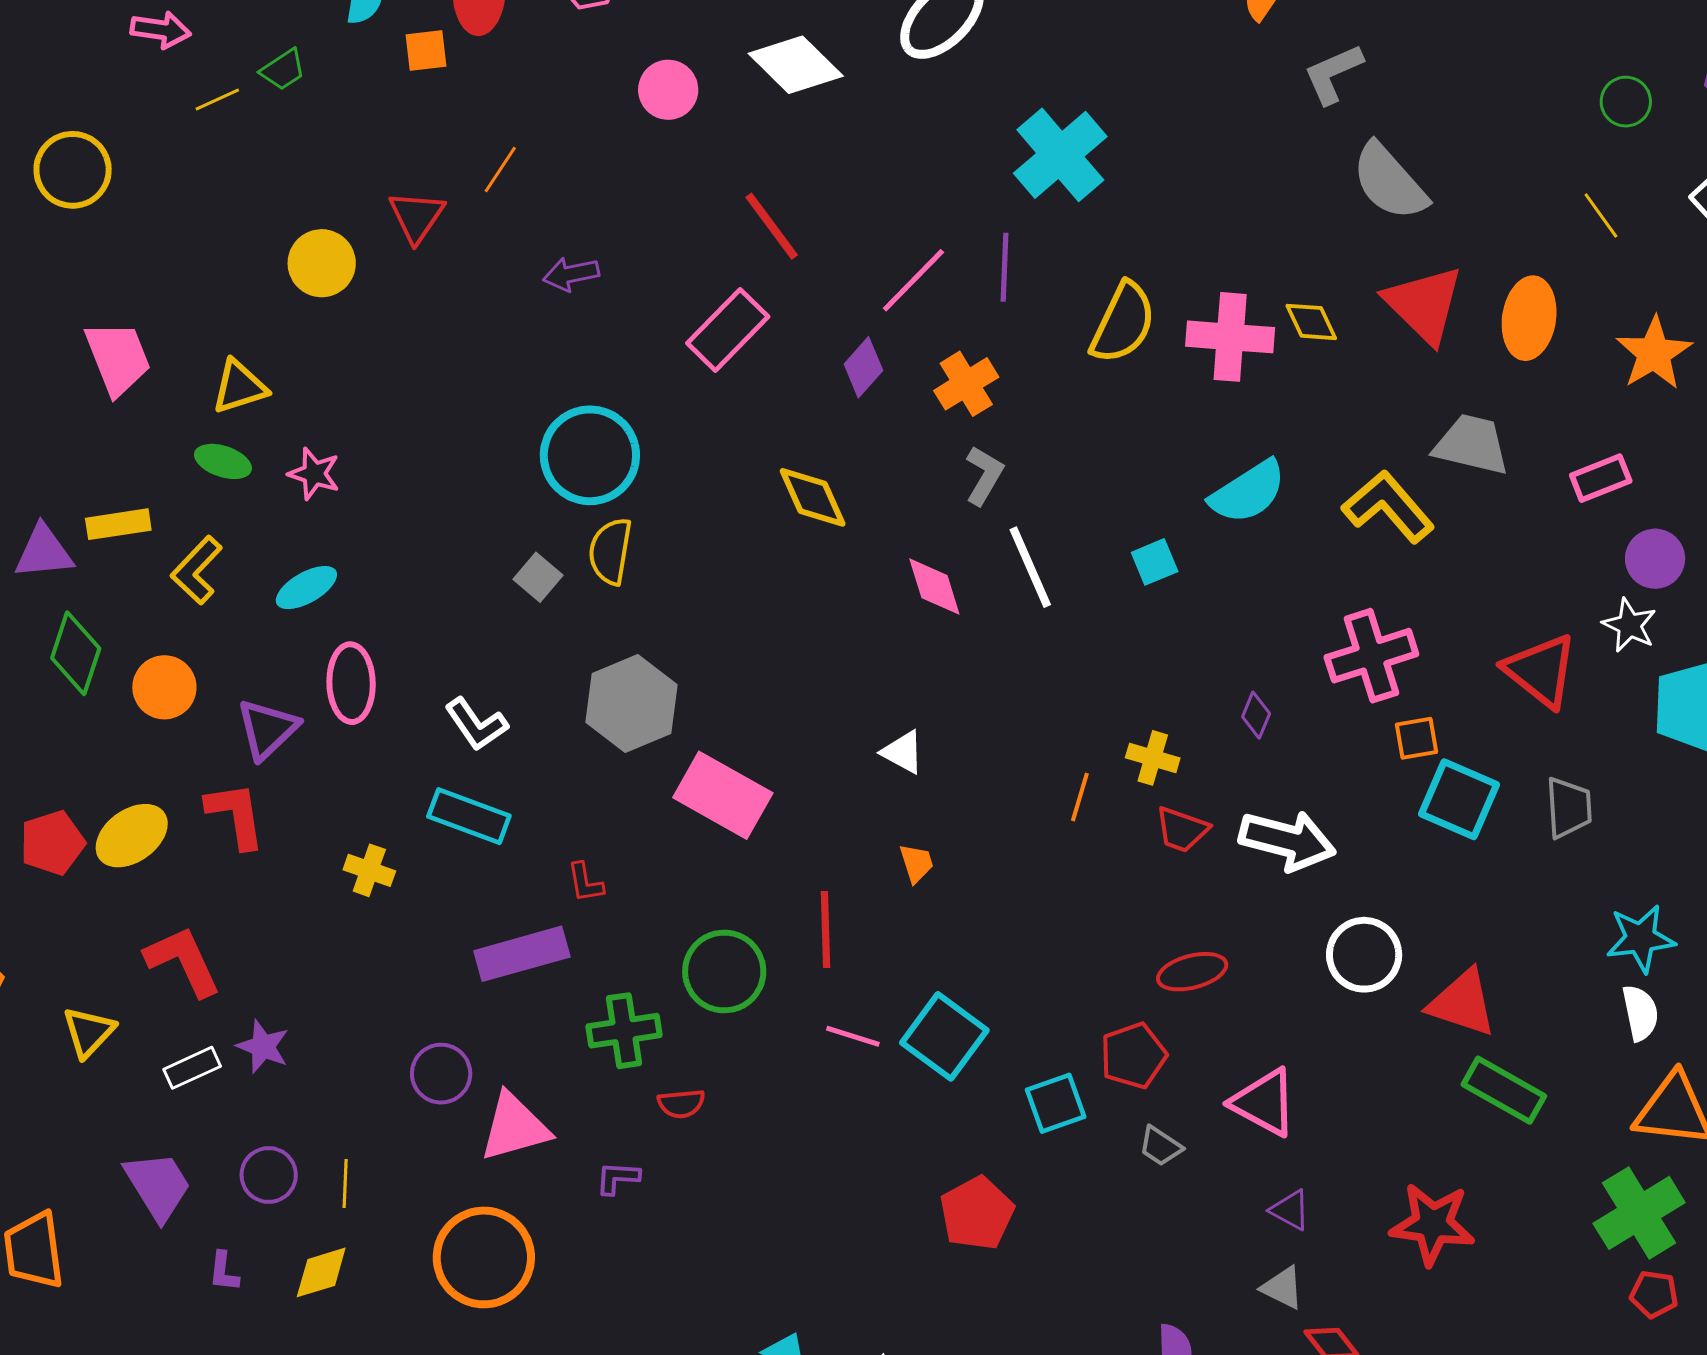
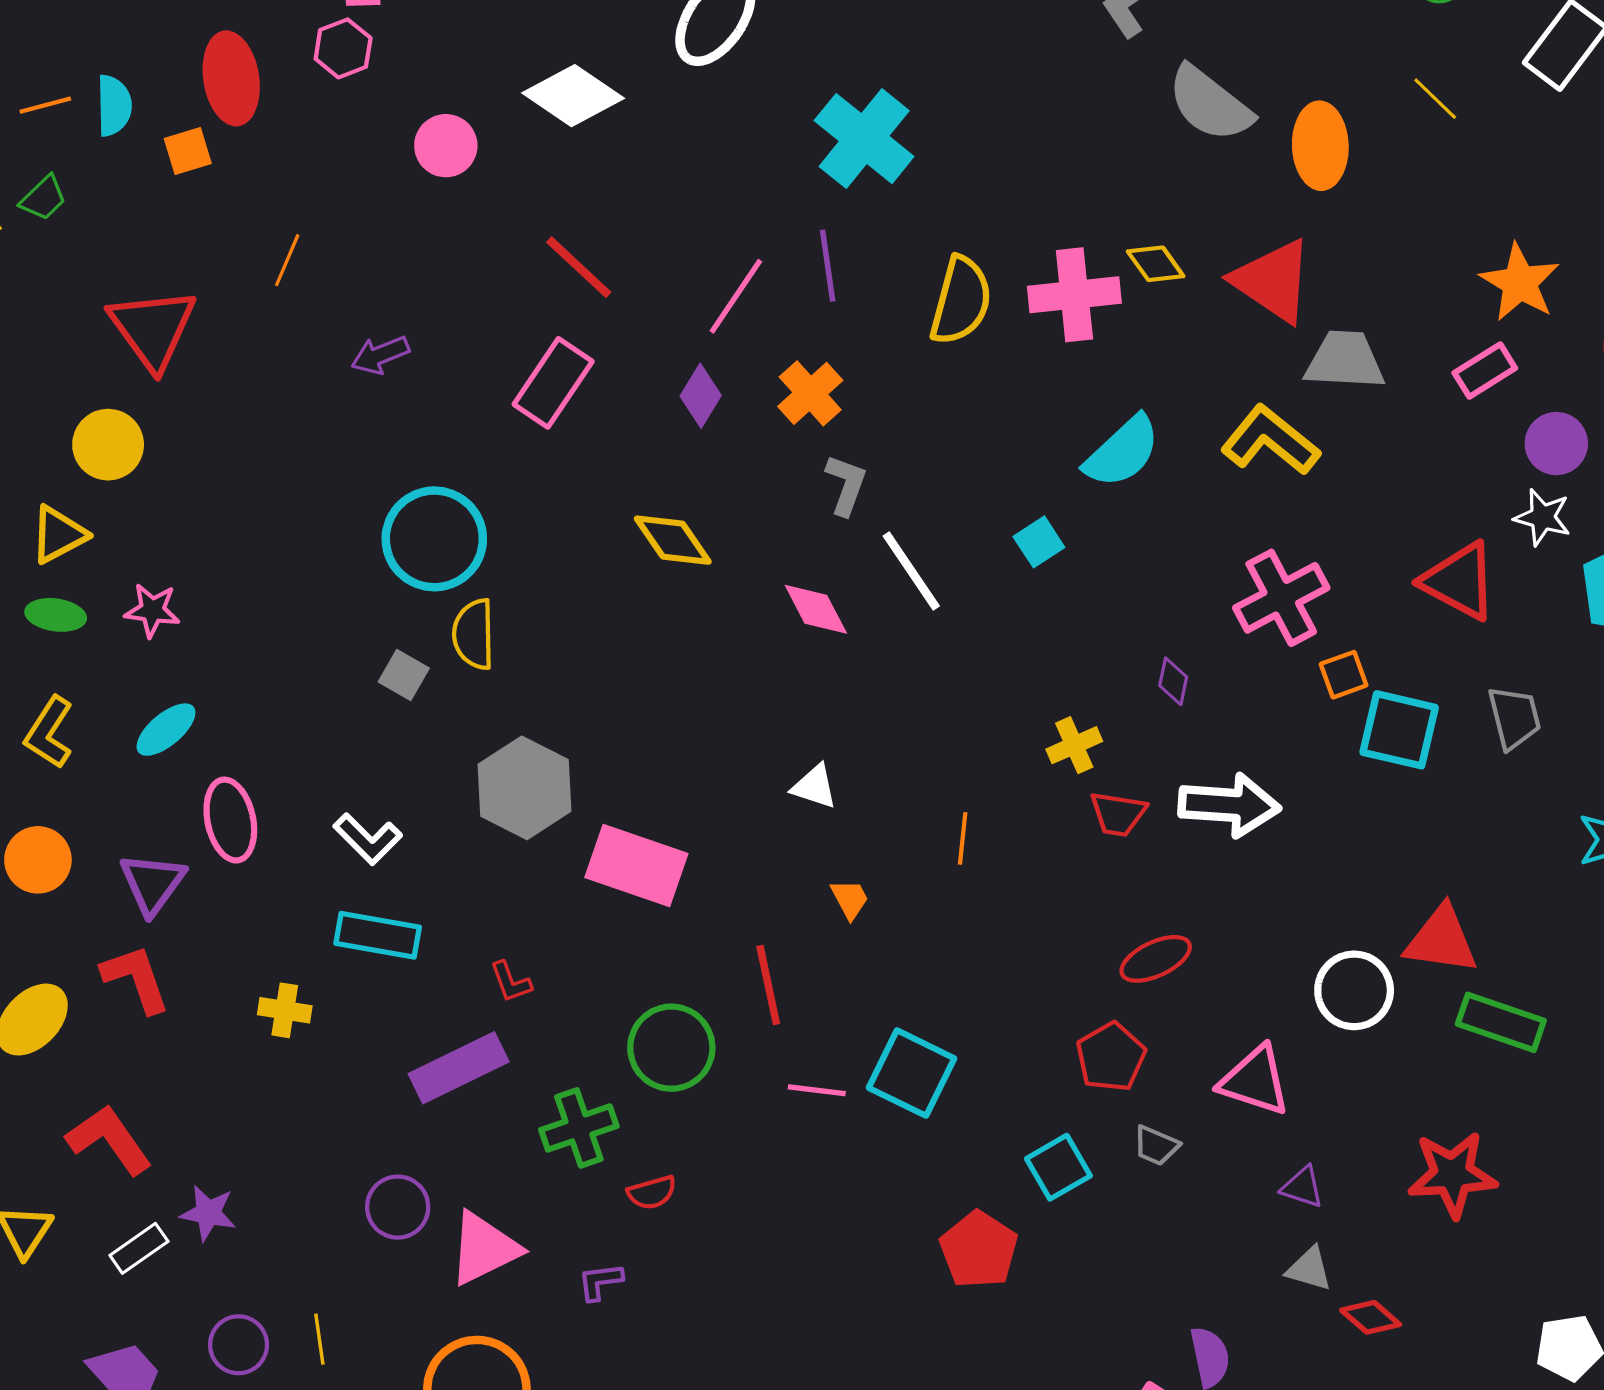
red triangle: (416, 216) -> (153, 329), moved, size x1.5
yellow circle: (322, 263) -> (108, 445), moved
red triangle: (1424, 304) -> (1273, 281), moved
orange ellipse: (1529, 318) -> (1320, 146), moved
orange star: (1654, 353) -> (1520, 283), moved
yellow cross: (1153, 758) -> (1074, 745), turned -30
orange line: (1080, 797) -> (963, 838), moved
white circle: (1364, 955) -> (1354, 990), moved
cyan square: (1056, 1103) -> (1058, 1167), moved

